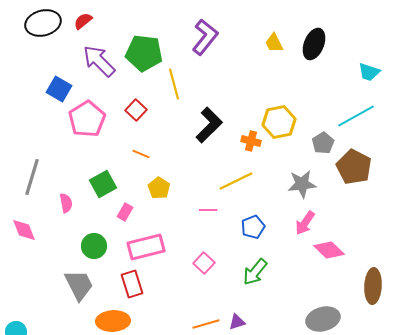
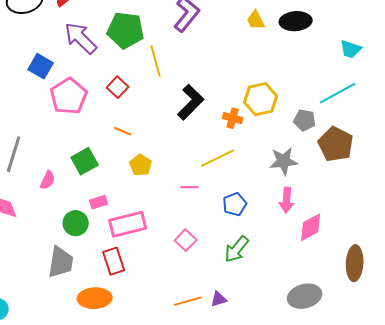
black ellipse: (314, 44) -> (296, 21), turned 64
gray pentagon: (323, 143) -> (305, 120), turned -30
pink semicircle: (66, 203) -> (48, 180), turned 36
pink rectangle: (125, 212) -> (99, 202), moved, turned 42
pink arrow: (305, 223) -> (287, 200), turned -30
pink diamond: (329, 250) -> (311, 227), turned -72
gray trapezoid: (79, 285) -> (61, 262), turned 36

